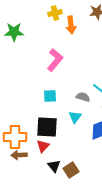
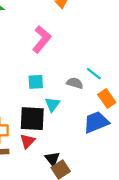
cyan triangle: (75, 117) -> (52, 104), moved
black triangle: (54, 166) -> (52, 159), moved

